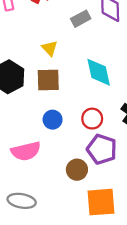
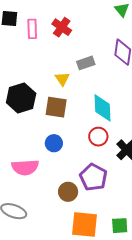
gray rectangle: (81, 19) -> (86, 63), moved
red circle: (92, 119) -> (98, 137), moved

